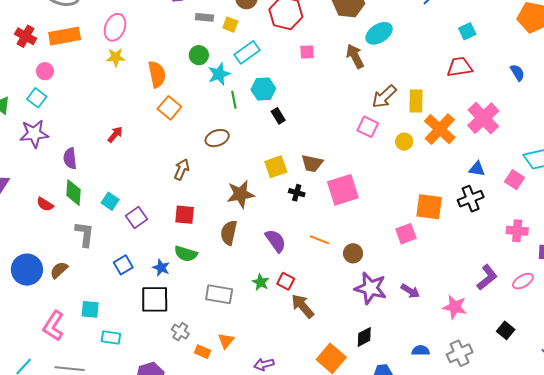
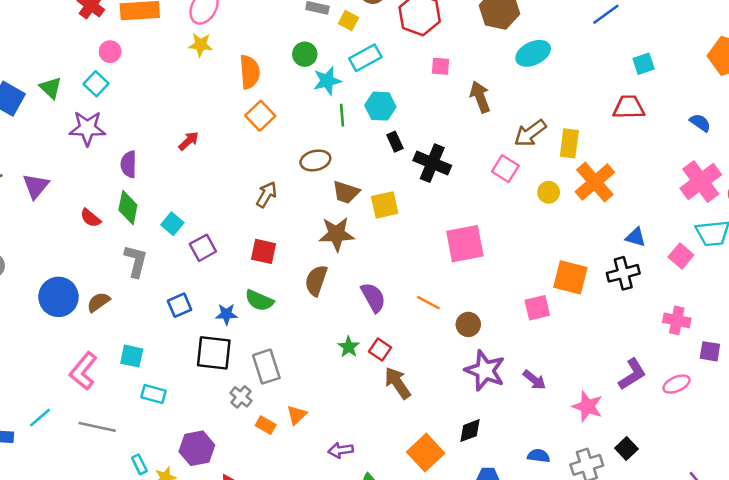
brown arrow: (355, 56) -> (480, 97), moved
blue semicircle: (517, 73) -> (700, 123), turned -30
pink cross: (483, 118) -> (701, 182), moved
brown trapezoid: (312, 163) -> (346, 192), moved
black cross: (297, 193) -> (432, 163), moved, size x1.8
blue star: (161, 268) -> (226, 314), turned -30
gray rectangle: (219, 294) -> (266, 367), moved, turned 56
black square: (506, 330) -> (626, 449), moved

